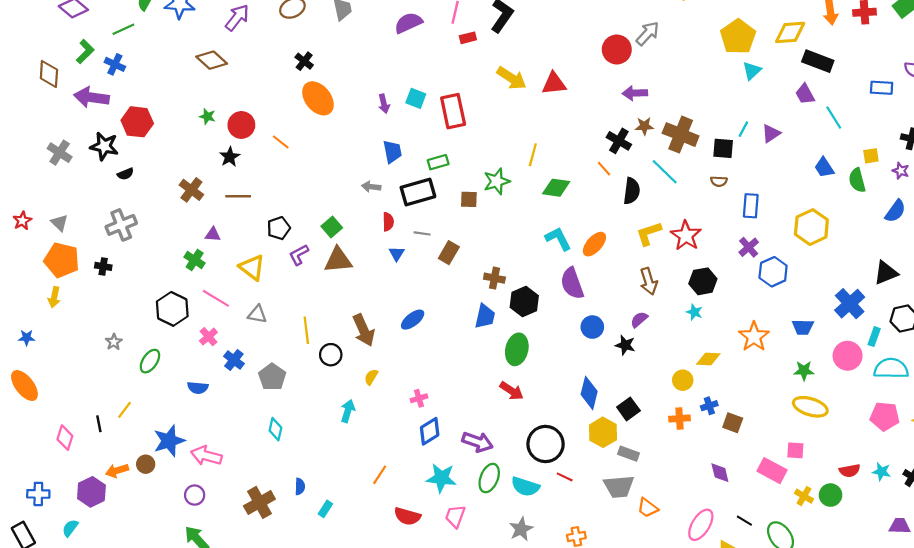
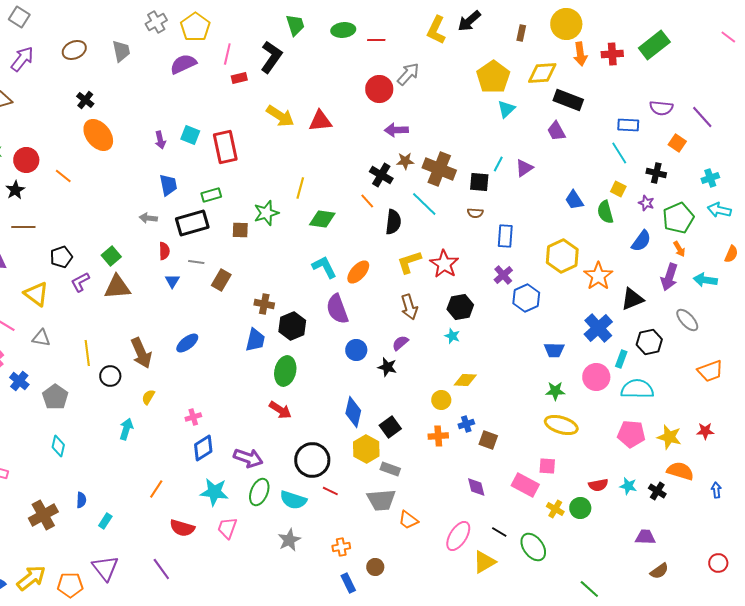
cyan line: (834, 118) -> (619, 153), moved
yellow square: (871, 156) -> (618, 189), turned 35
orange star: (754, 337) -> (598, 276), moved

